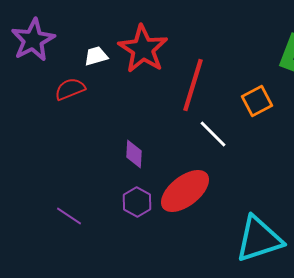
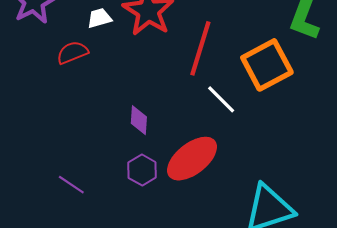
orange square: (257, 101) -> (267, 65), size x1.6

